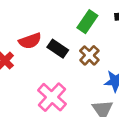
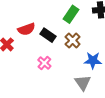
pink cross: (52, 97) -> (44, 63), moved, size x0.6

